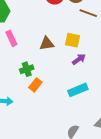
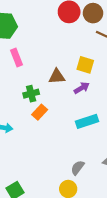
brown triangle: (47, 44) -> (57, 77), moved
purple arrow: (79, 59) -> (82, 88), moved

